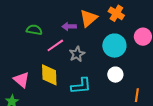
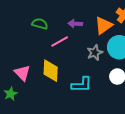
orange triangle: (89, 18) -> (104, 26), moved
gray star: (77, 54) -> (95, 53), moved

